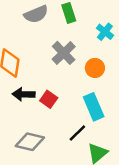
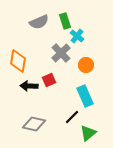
cyan cross: (105, 32) -> (77, 36), moved
red square: (49, 99) -> (49, 80), moved, turned 32

